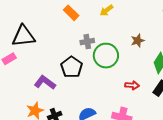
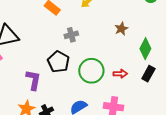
green circle: (106, 56) -> (91, 71), moved
purple L-shape: (45, 82) -> (33, 80), turned 70

